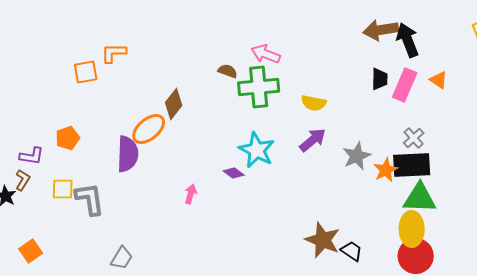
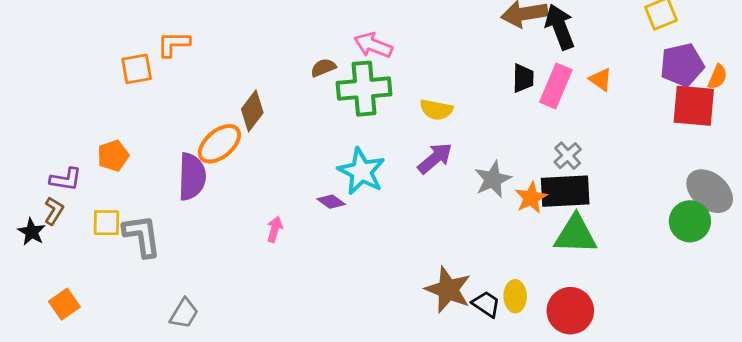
brown semicircle: (228, 71) -> (323, 68), turned -42
yellow ellipse: (412, 229) -> (515, 296), moved, size x0.7

